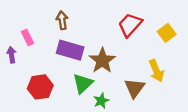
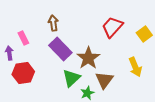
purple rectangle: (70, 50) -> (60, 49), turned 30
red hexagon: (40, 87) -> (23, 73), moved
brown triangle: (135, 88) -> (104, 80), moved

